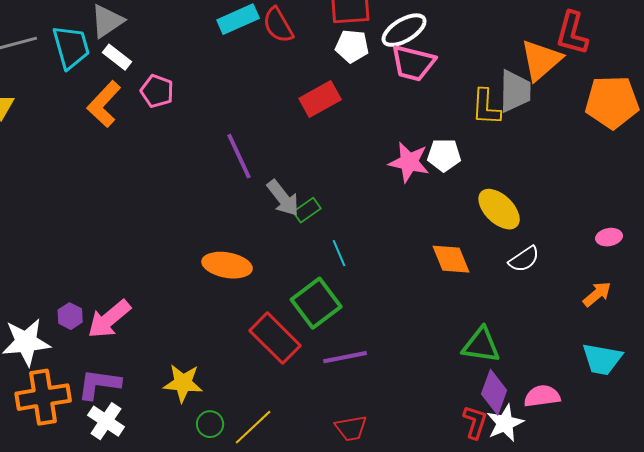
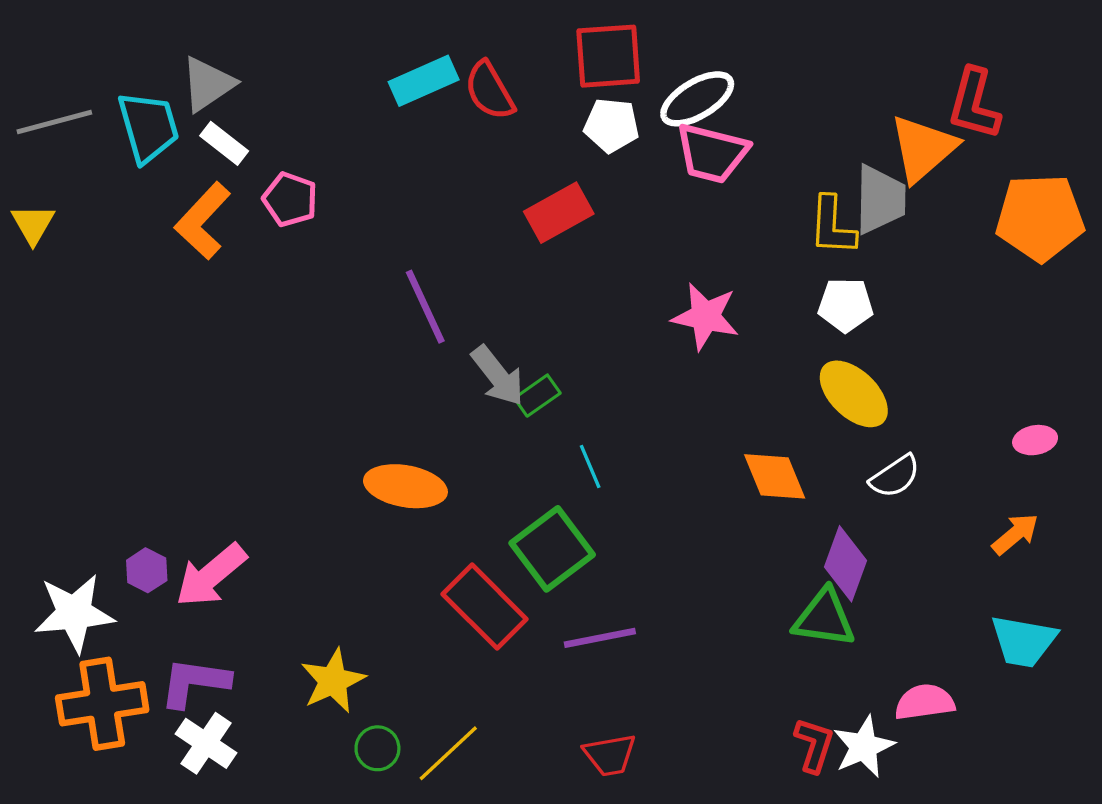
white pentagon: (444, 155) -> (846, 305), moved
yellow star: (183, 383) -> (333, 681), turned -30
purple diamond: (494, 392) -> (846, 564), moved

